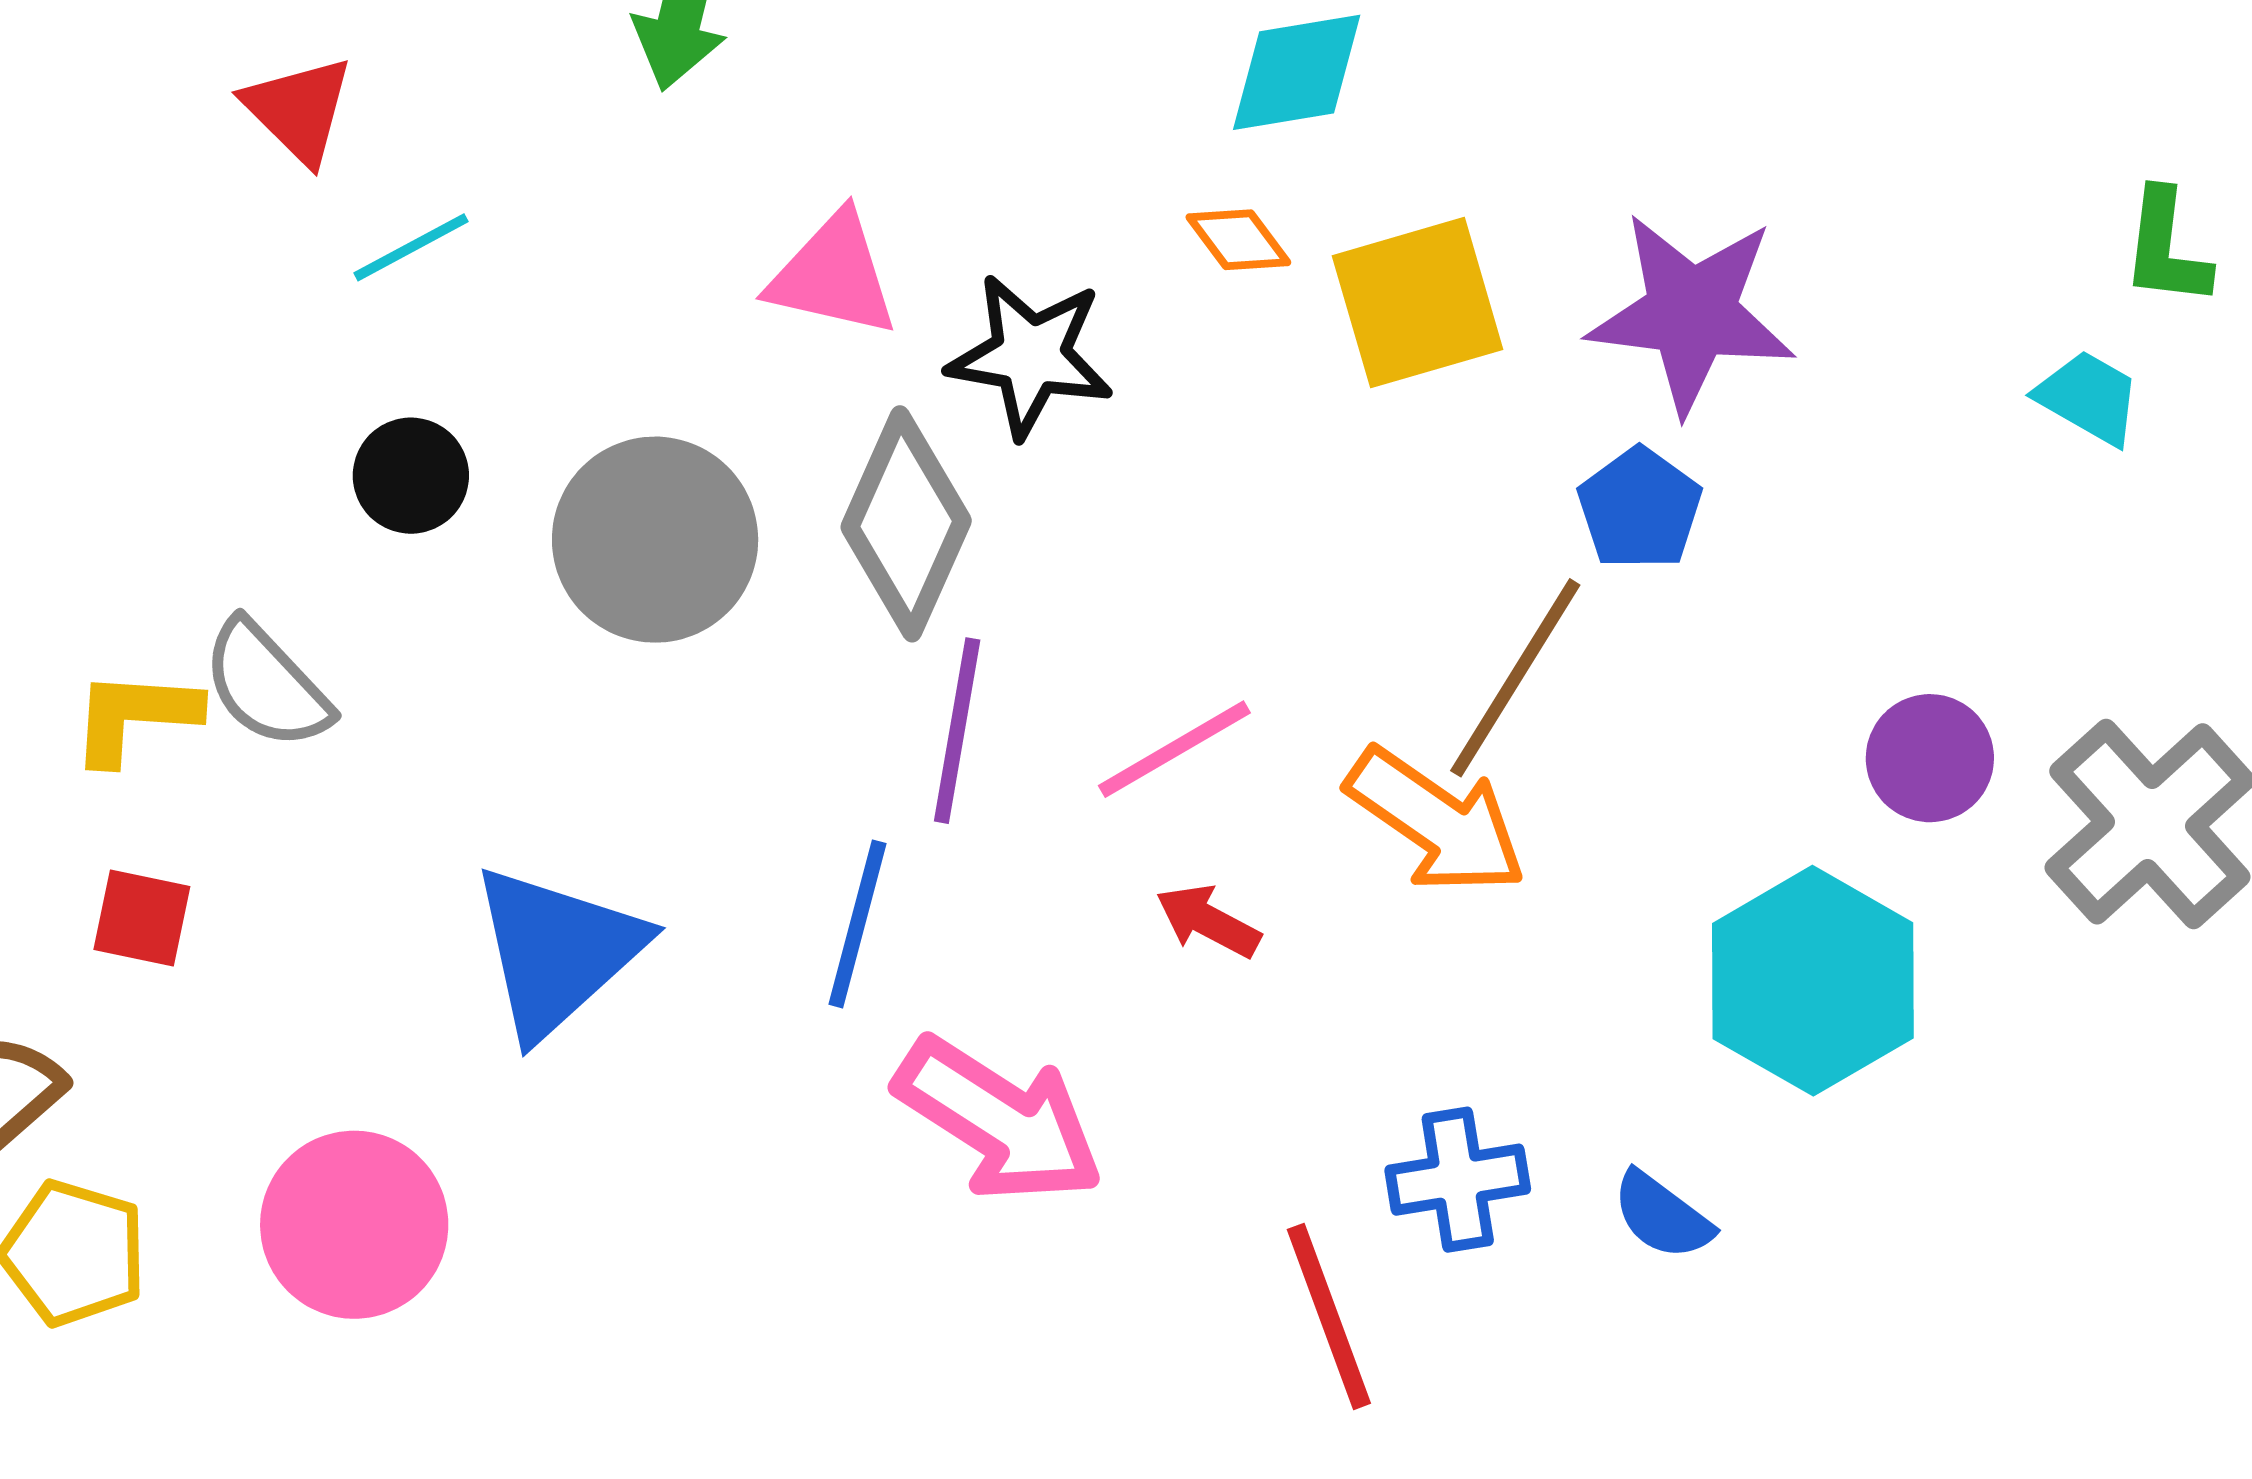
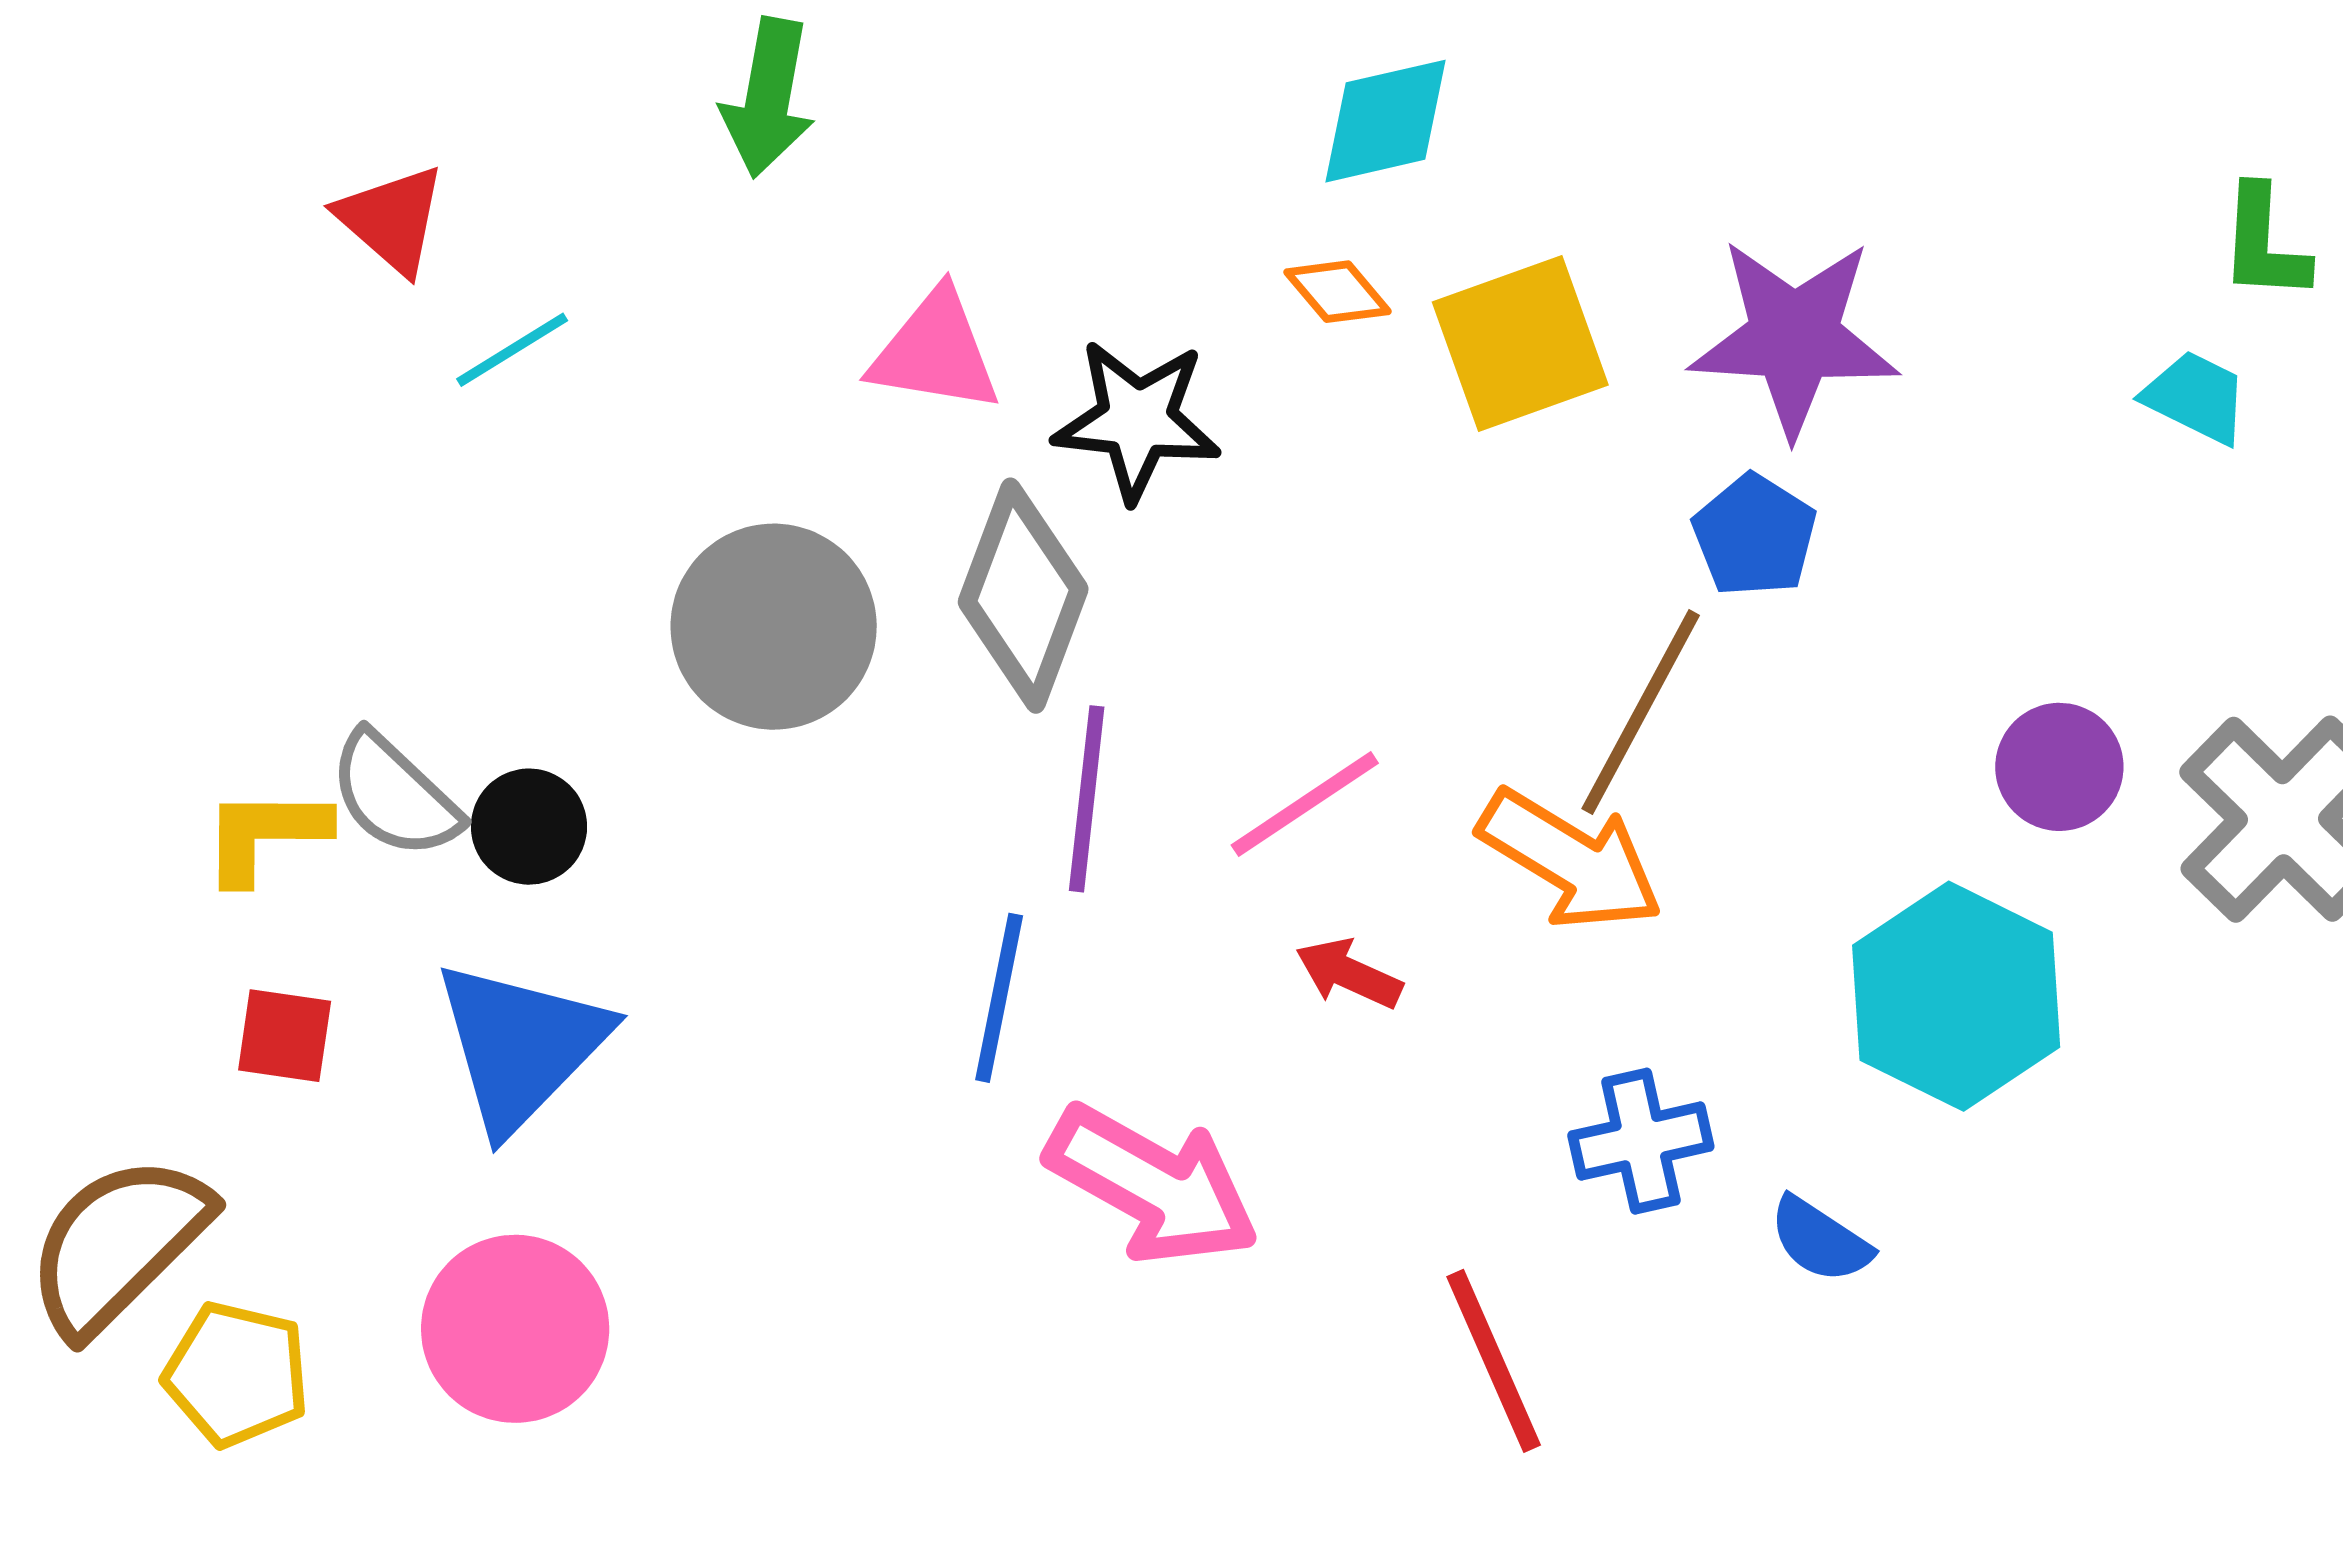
black circle: (411, 476) -> (529, 827), moved
blue triangle: (557, 951) -> (521, 1046), moved
blue cross: (1458, 1180) -> (1641, 1141), moved

